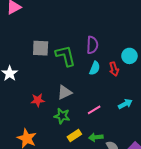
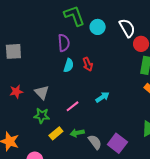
green L-shape: (65, 56) -> (74, 16), moved
cyan circle: (129, 56) -> (98, 27), moved
gray triangle: (65, 92) -> (42, 92), turned -42
red star: (38, 100) -> (16, 92), moved

